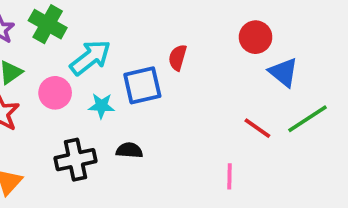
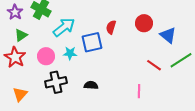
red circle: (256, 37) -> (144, 23), moved
pink circle: (55, 93) -> (46, 56), moved
black semicircle: (129, 150) -> (91, 85), moved

